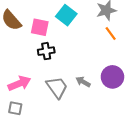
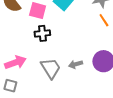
gray arrow: (83, 82) -> (76, 64), turned -48

